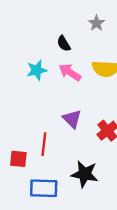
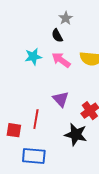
gray star: (96, 23) -> (66, 18), moved
black star: (85, 174) -> (76, 135), moved

